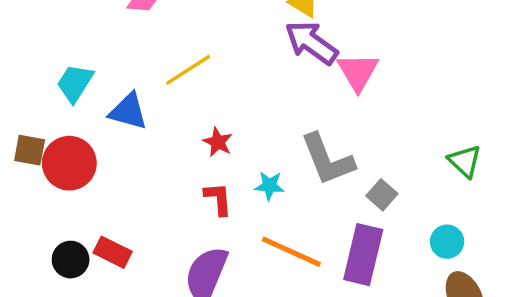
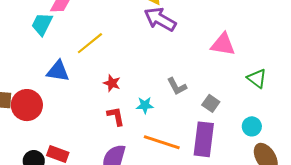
pink triangle: (358, 72) -> (223, 44), moved, turned -44
cyan trapezoid: (75, 83) -> (42, 24), moved
gray L-shape: (327, 159) -> (177, 86), size x0.6

